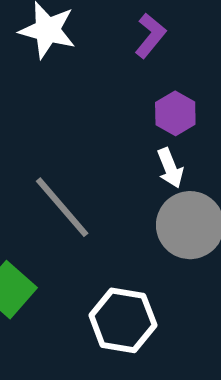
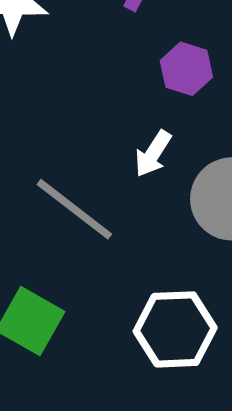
white arrow: (170, 168) -> (153, 154), moved, turned 66

